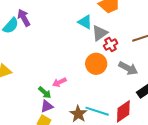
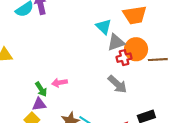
orange circle: (96, 64) -> (136, 49), moved
gray arrow: (128, 68) -> (117, 84), moved

